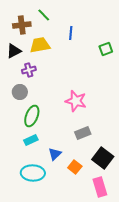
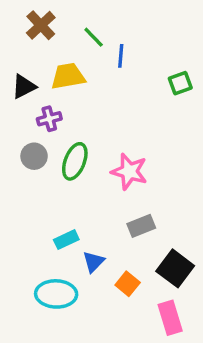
green line: (44, 15) -> (94, 37), moved
brown cross: (22, 25) -> (41, 25), moved, turned -36
green ellipse: (32, 116) -> (75, 161), moved
cyan rectangle: (31, 140) -> (66, 240), moved

